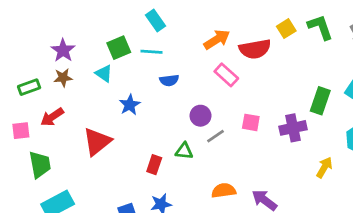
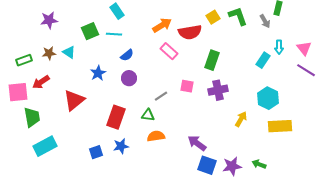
purple star: (63, 50) -> (49, 20), moved, turned 30
cyan triangle: (104, 73) -> (69, 52), moved
blue semicircle: (169, 80) -> (127, 55), turned -32
green rectangle: (320, 101) -> (212, 60), moved
purple circle: (200, 116) -> (129, 78), moved
pink square: (21, 131) -> (18, 92), size x1.5
green triangle: (184, 151) -> (148, 115), moved
red rectangle: (154, 165) -> (116, 117), size x1.6
orange semicircle: (224, 191) -> (156, 136), moved

